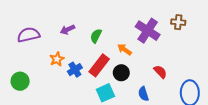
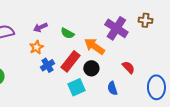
green semicircle: (96, 36) -> (67, 33), turned -88
orange arrow: (124, 50) -> (94, 46), size x1.5
orange star: (57, 59) -> (36, 47), moved

